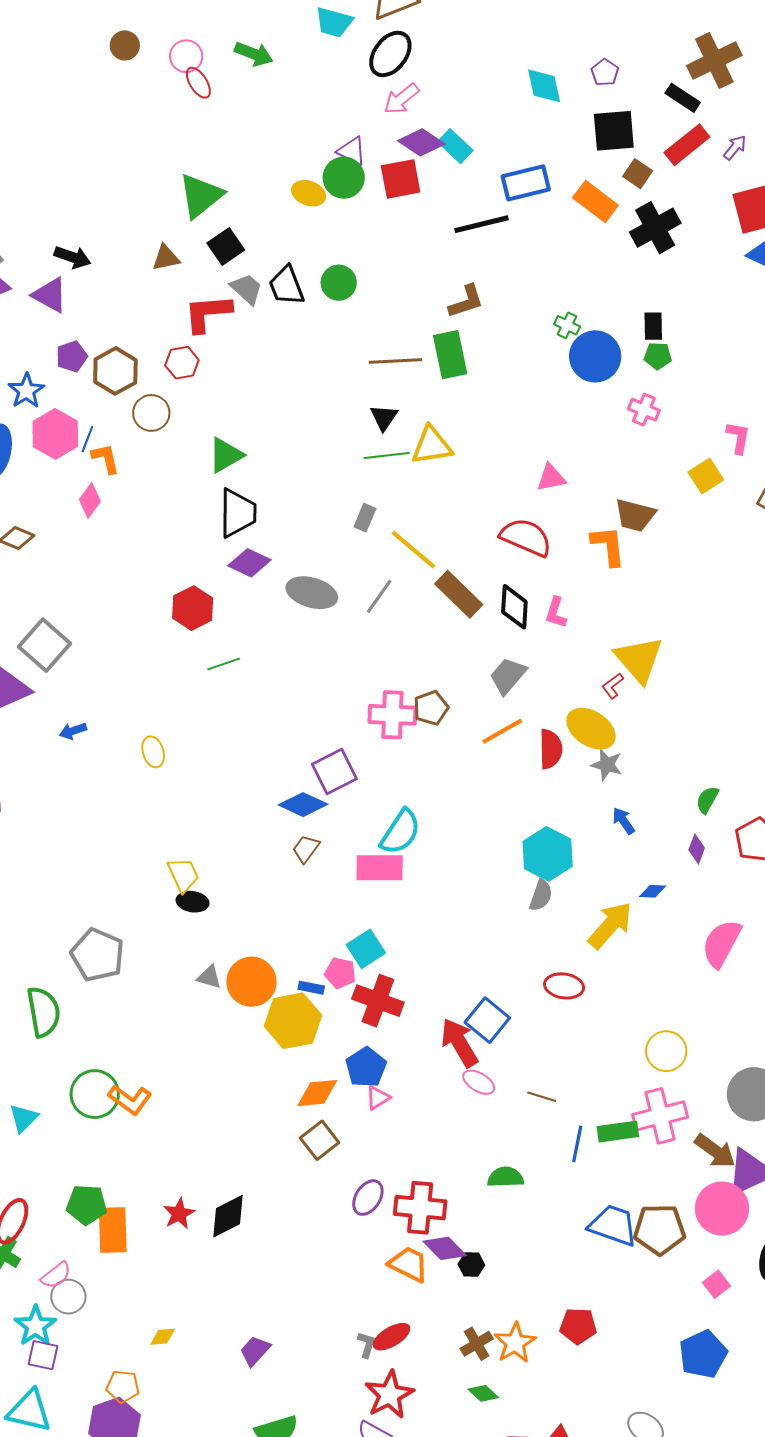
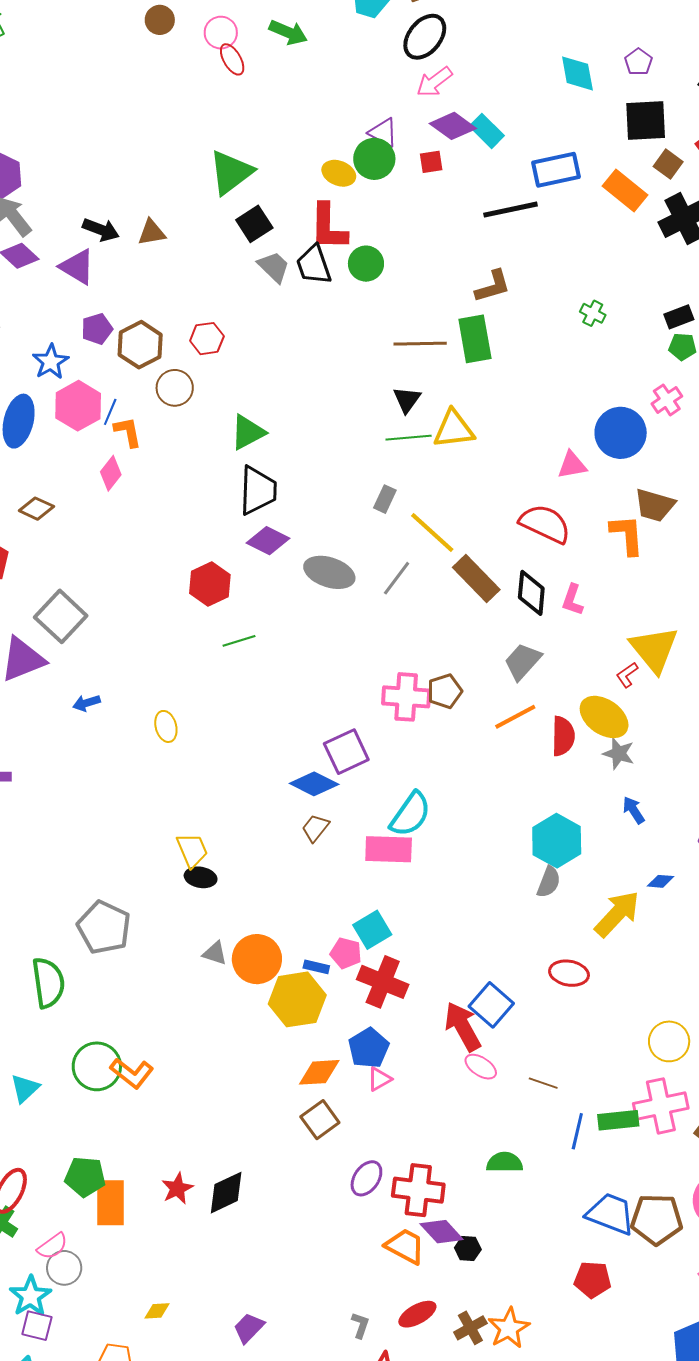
red square: (401, 179) -> (431, 162), size x0.6
brown triangle: (166, 258) -> (152, 232), moved
red L-shape: (208, 313) -> (328, 227), moved, turned -86
black rectangle: (653, 326) -> (679, 317), turned 68
blue circle: (595, 356) -> (621, 433), moved
pink cross: (644, 410) -> (667, 400), turned 32
red pentagon: (578, 1326) -> (592, 1280), moved
red ellipse: (391, 1337) -> (417, 1314), moved

